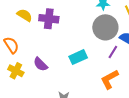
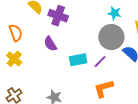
purple line: (113, 52) -> (100, 61), moved
purple semicircle: (41, 64) -> (50, 44), moved

